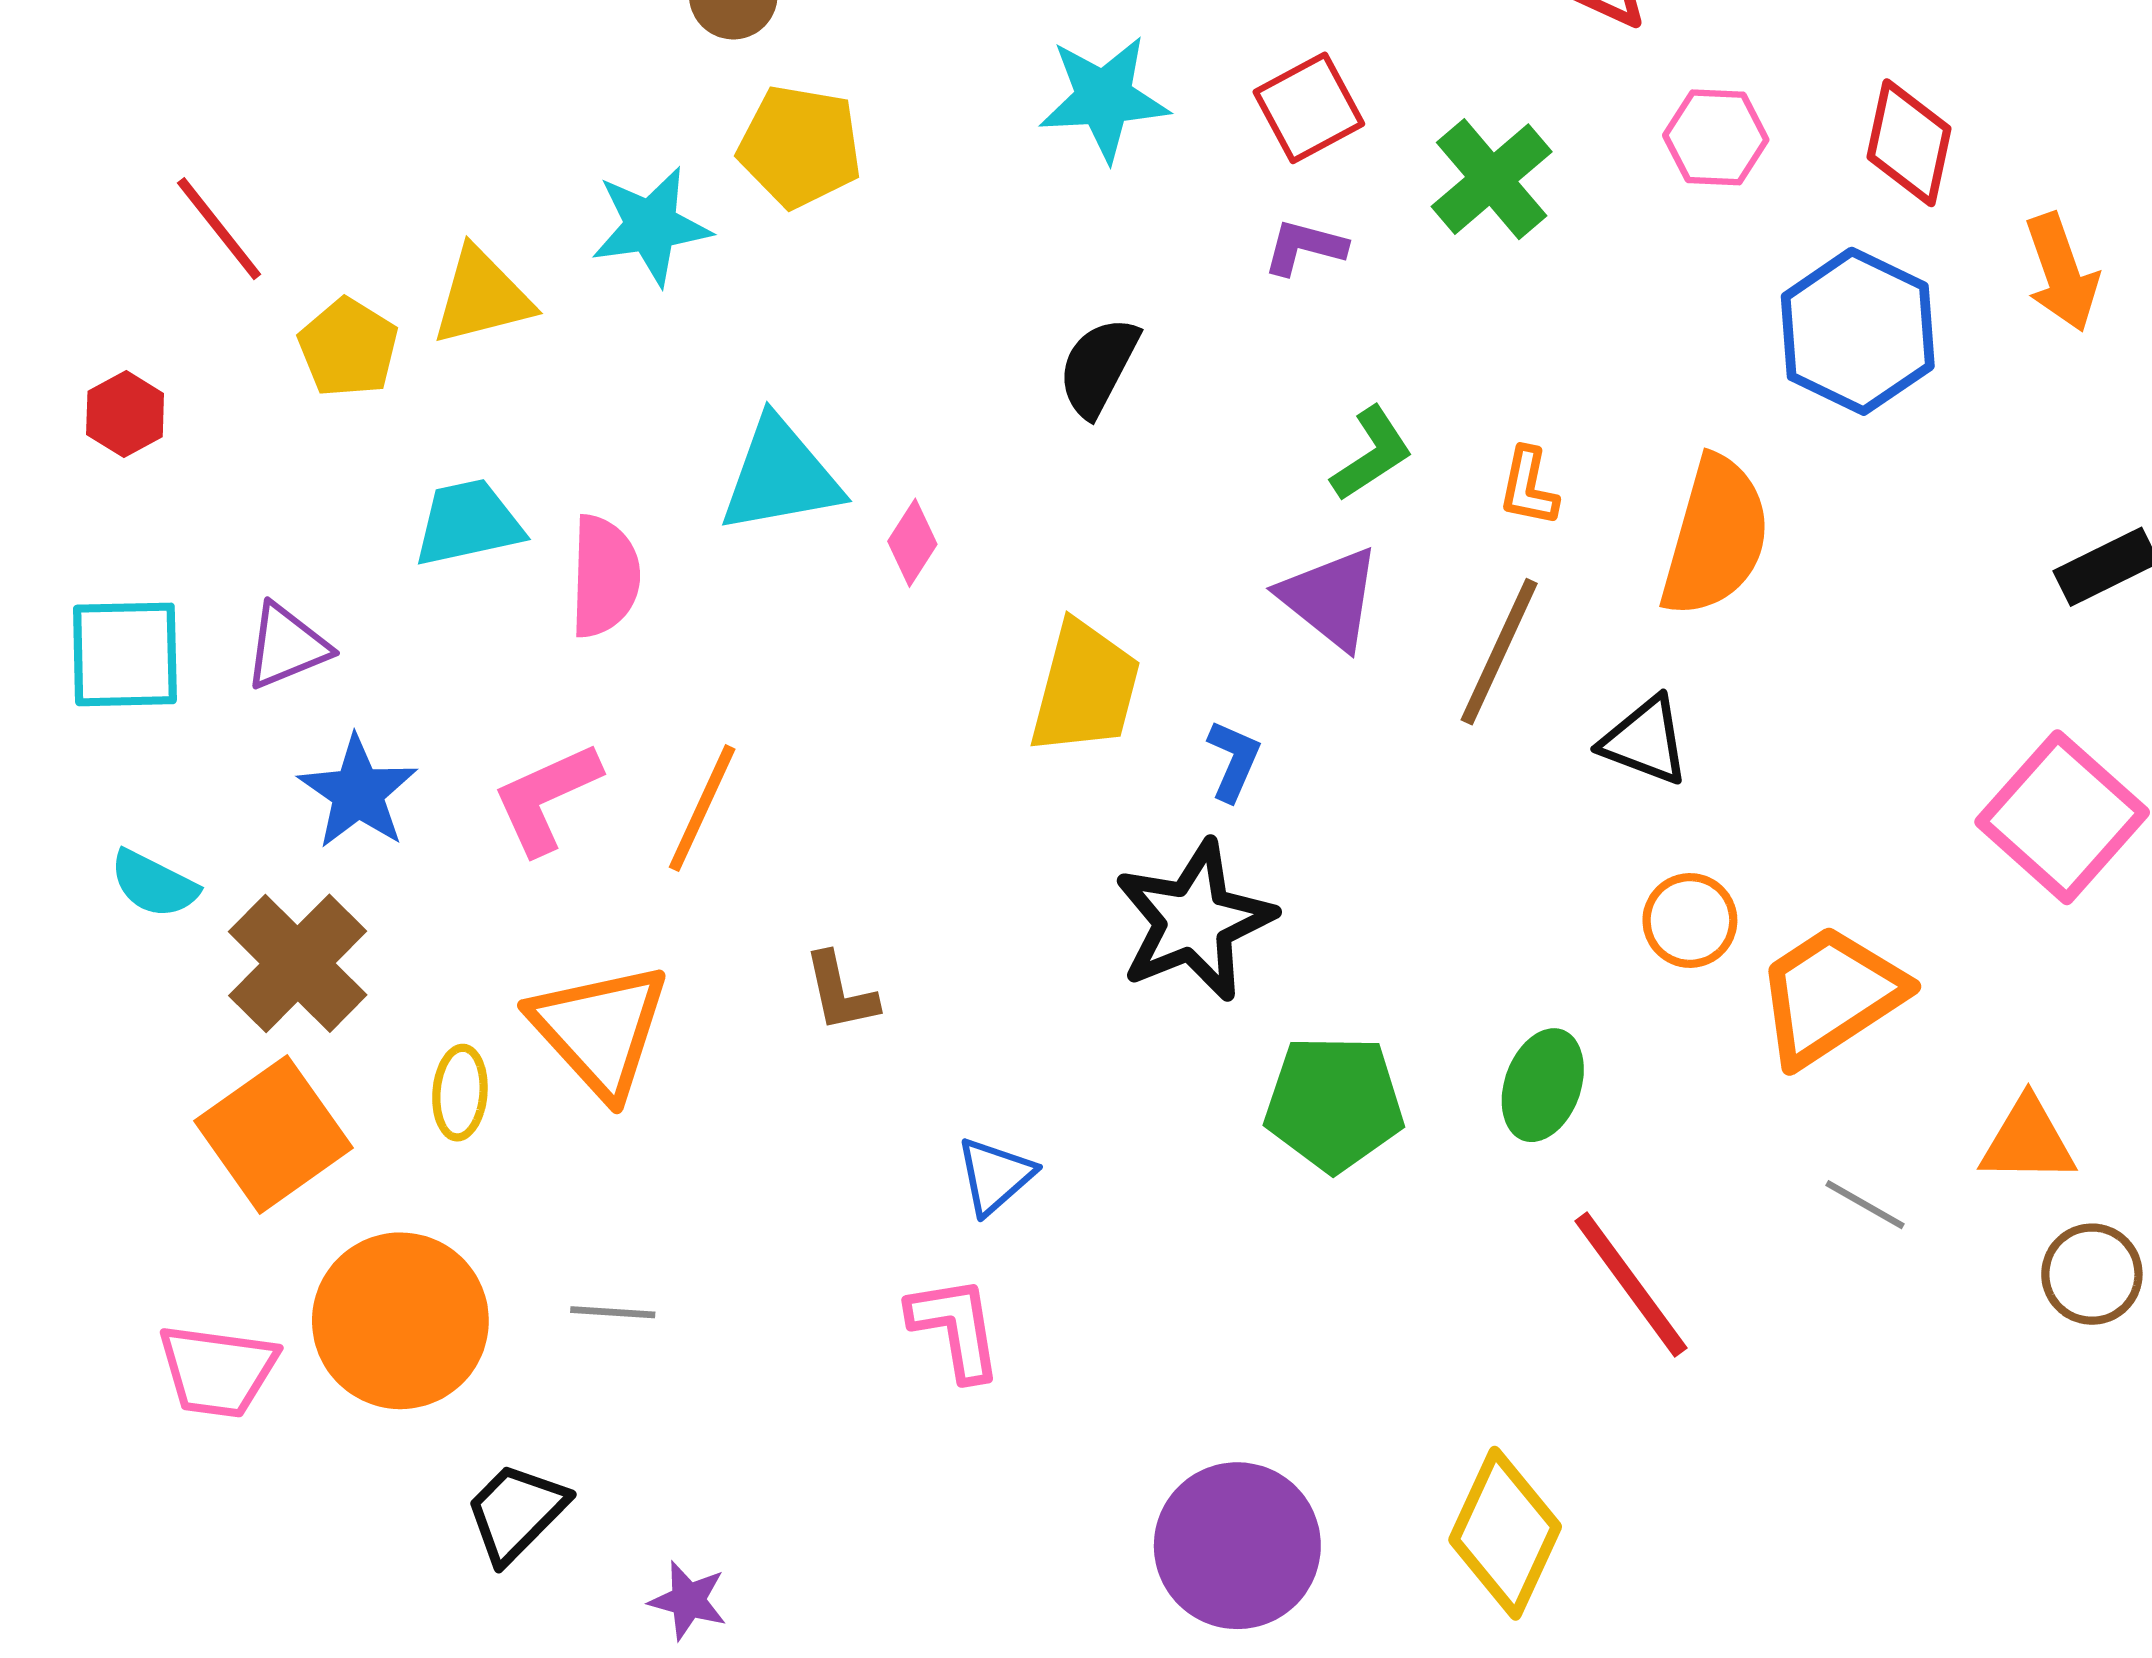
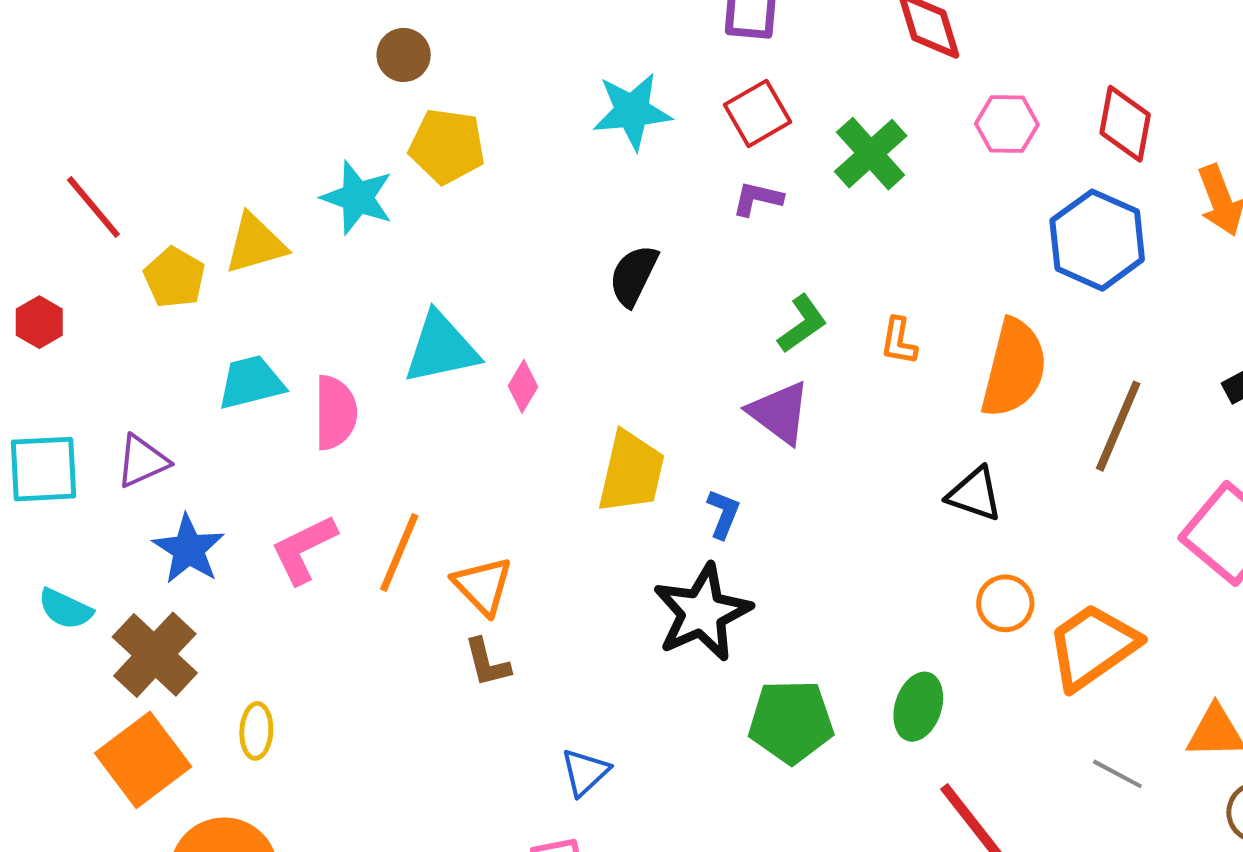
cyan star: (651, 226) -> (357, 198), turned 30
brown line: (1499, 652) -> (1118, 426), moved
orange triangle: (600, 1030) -> (483, 586), moved, size x0.7

